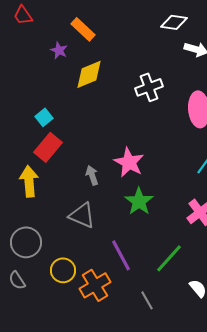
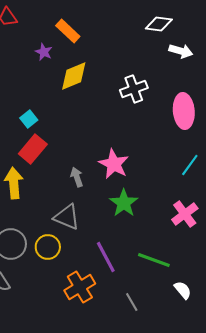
green line: (169, 258) -> (154, 260), turned 68
yellow circle: (63, 270) -> (48, 247), moved

